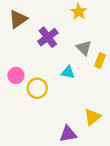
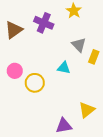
brown triangle: (18, 19) -> (14, 30), moved
purple cross: (48, 37) -> (44, 23), moved, turned -30

